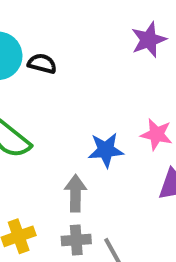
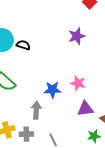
gray cross: (76, 240) -> (26, 134), moved

